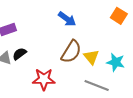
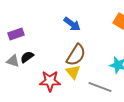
yellow triangle: (91, 57) -> (73, 72), moved

